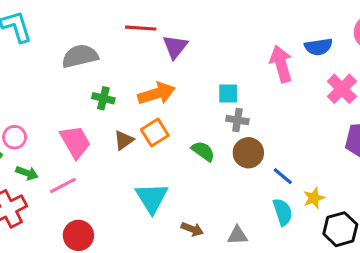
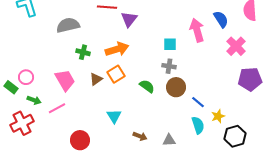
blue semicircle: (319, 47) -> (221, 19), turned -114
cyan square: (228, 94) -> (170, 44), moved
cyan triangle: (152, 198) -> (114, 116), size x0.7
red circle: (78, 235) -> (80, 140), moved

